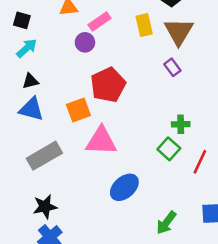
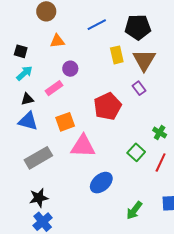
pink rectangle: (99, 21) -> (54, 88), moved
red pentagon: (108, 85) -> (108, 106), moved
green cross: (181, 124) -> (160, 133), moved, turned 32

